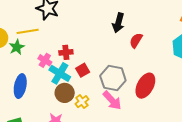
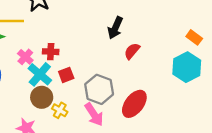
yellow cross: (82, 102) -> (60, 110), turned -32

